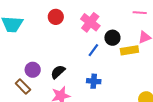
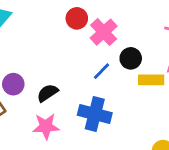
red circle: (56, 17) -> (77, 18), moved
blue cross: (94, 81) -> (95, 114), size x1.6

